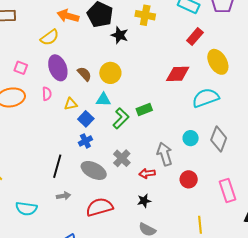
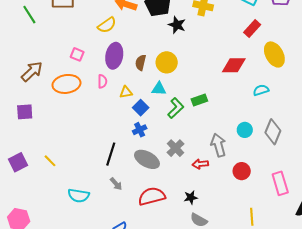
purple ellipse: (58, 68) -> (114, 56), turned 30
brown semicircle: (84, 74) -> (141, 63), turned -126
cyan semicircle: (206, 98) -> (261, 90), size x0.6
gray arrow: (63, 196) -> (116, 184), turned 56
black star: (144, 201) -> (191, 197), moved

